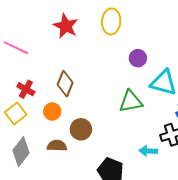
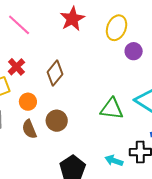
purple circle: (138, 58) -> (134, 51), moved
orange circle: (52, 112) -> (28, 102), moved
brown semicircle: (57, 146) -> (29, 129), turned -132

